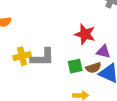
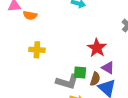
gray L-shape: (42, 57) -> (67, 82), moved
brown semicircle: (93, 68) -> (95, 79), turned -72

